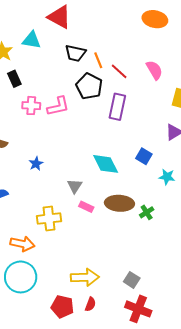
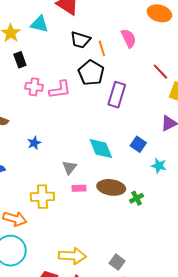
pink semicircle: (154, 70) -> (129, 38), moved
red line: (119, 71) -> (160, 72), moved
pink rectangle: (86, 207) -> (79, 188), turned -32

